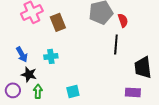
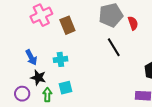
black line: (116, 44) -> (114, 47), moved, turned -36
cyan square: (73, 91) -> (65, 88), moved

